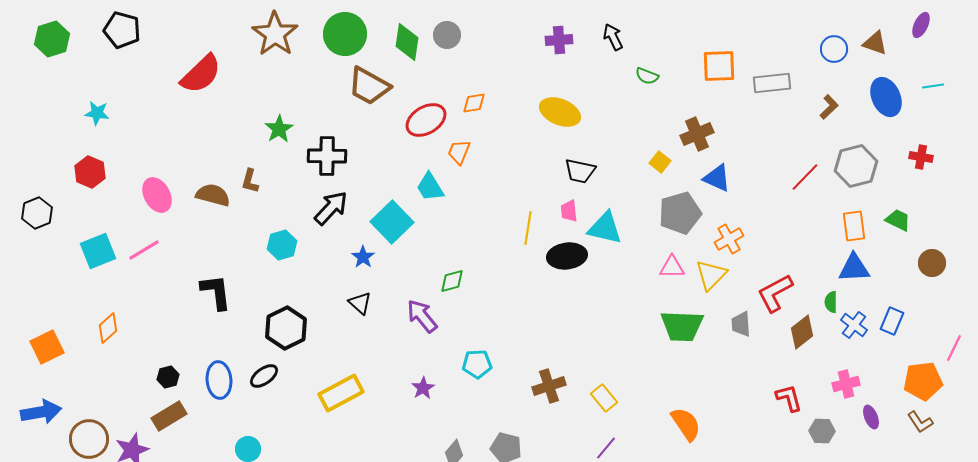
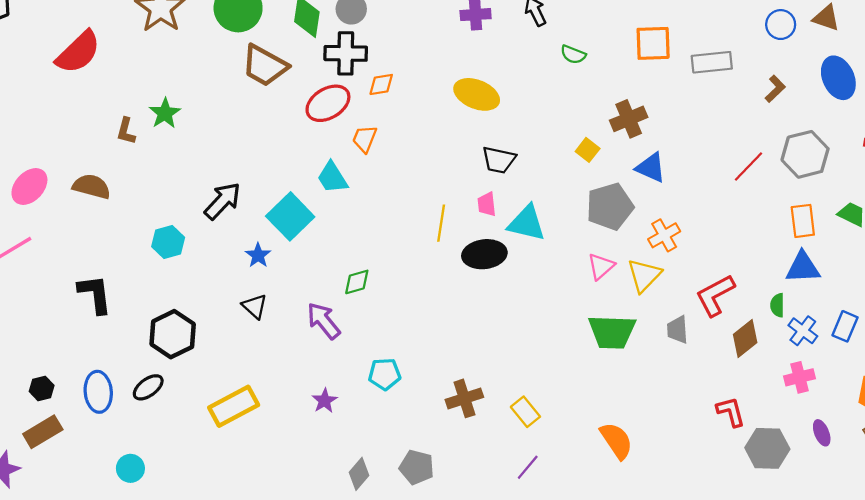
black cross: (327, 156) -> (346, 53), moved
brown L-shape: (250, 181) -> (126, 131), moved
pink ellipse: (157, 195) -> (29, 187), turned 72
pink triangle: (672, 267) -> (601, 266), turned -40
pink cross: (846, 384) -> (800, 377), moved
gray hexagon: (822, 431) -> (767, 448), size x1.5

